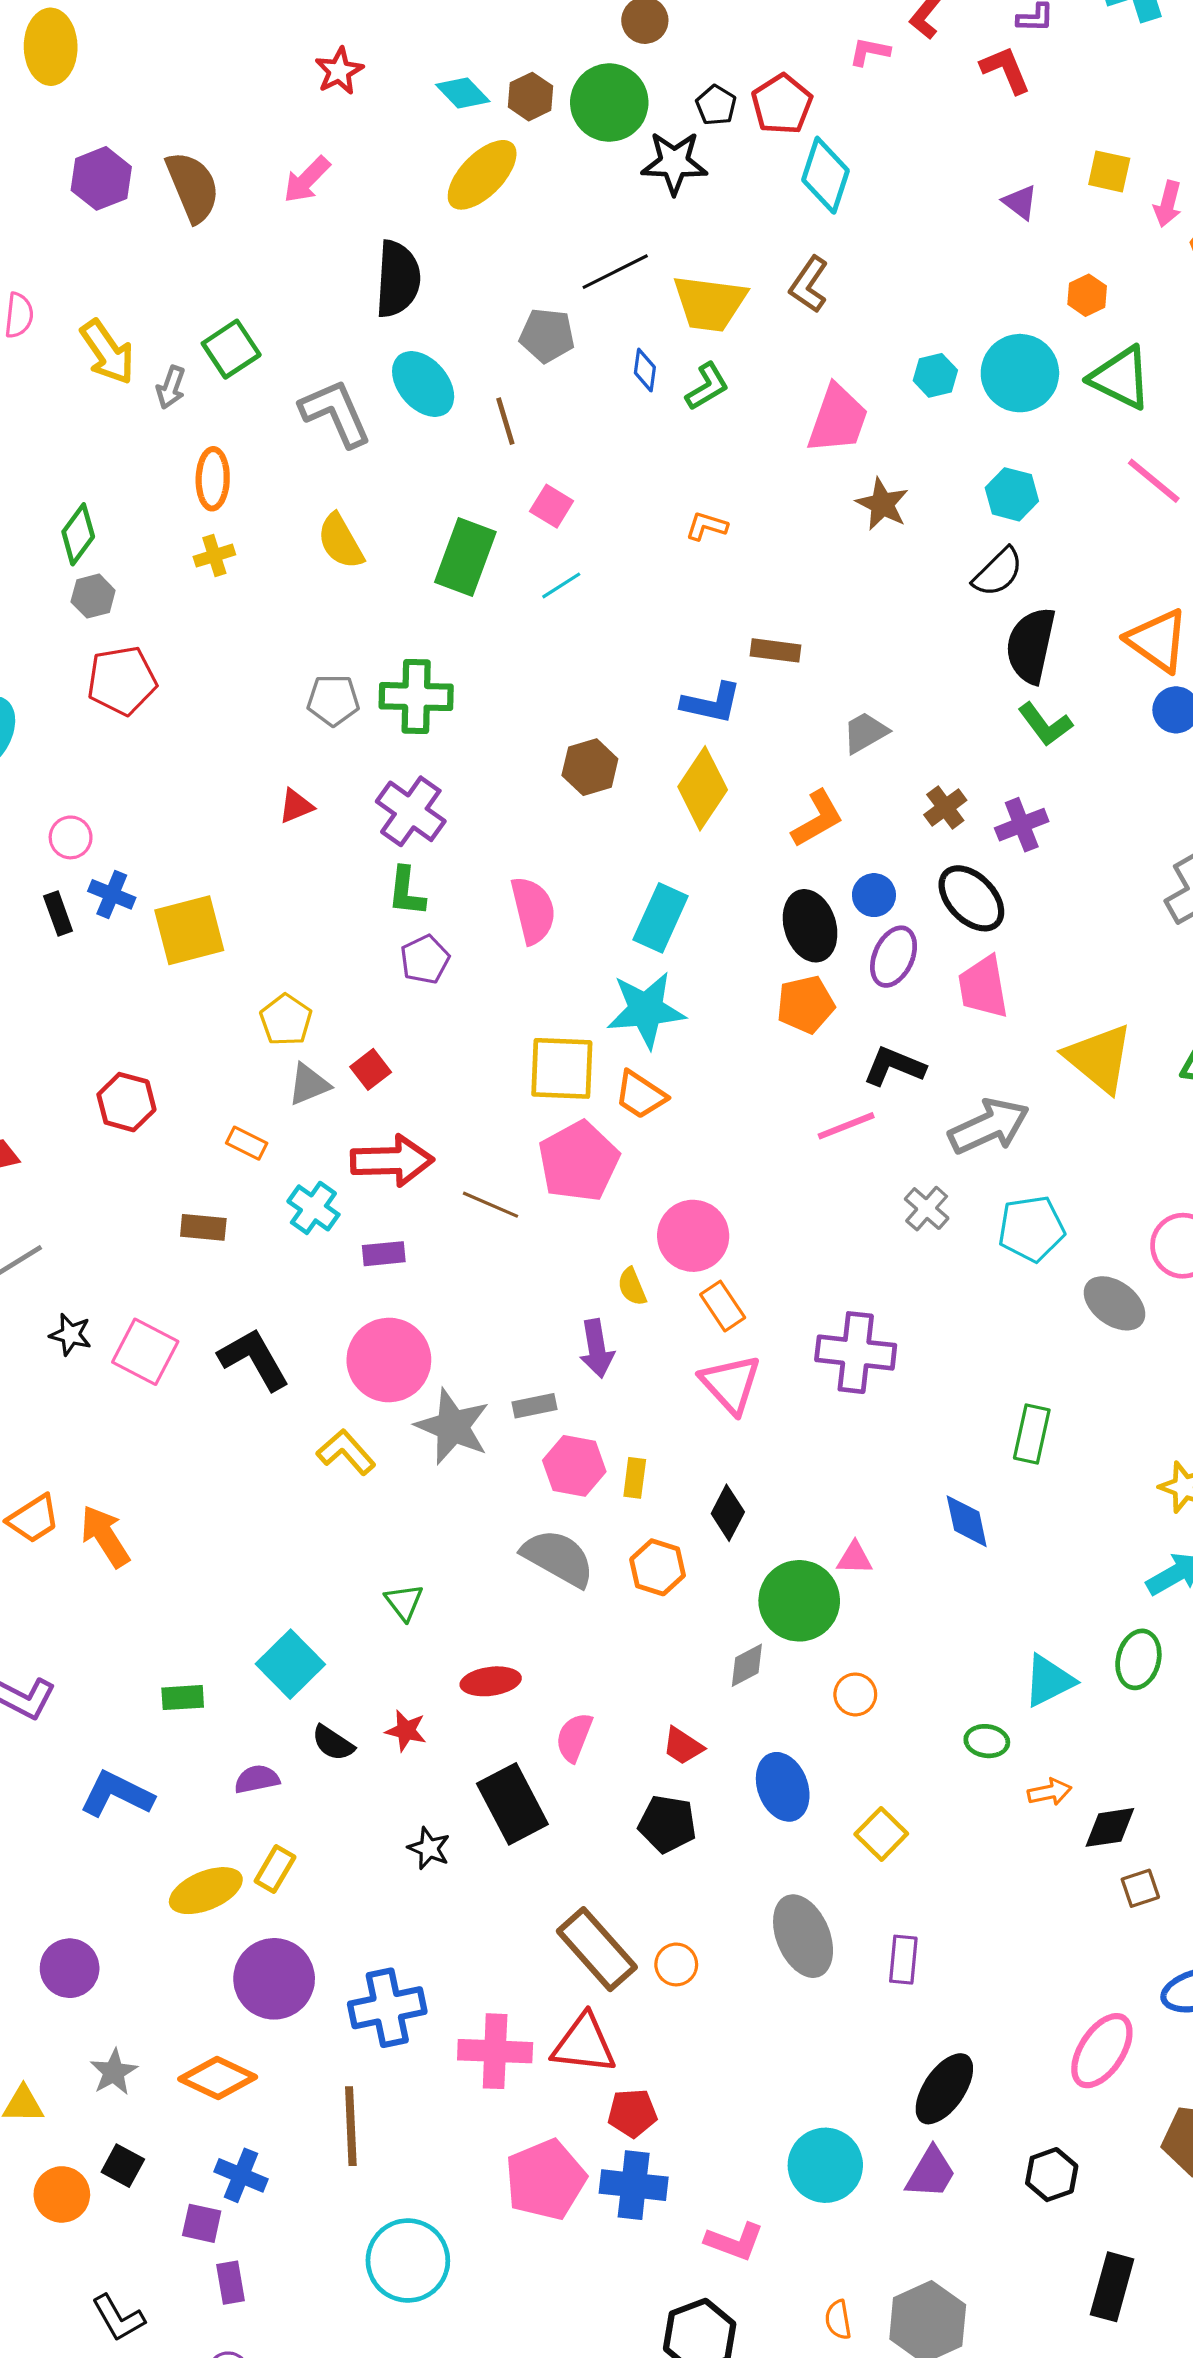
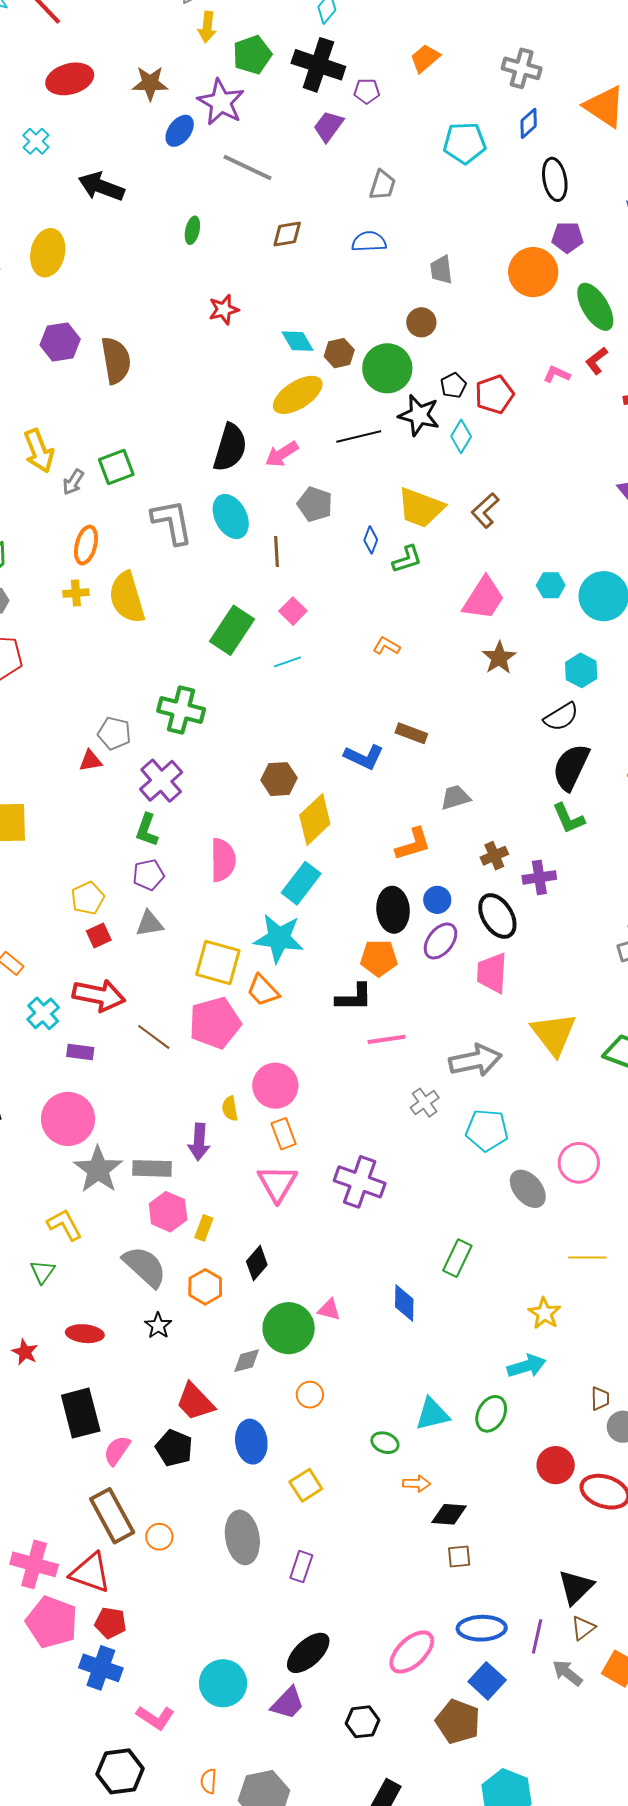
cyan diamond: (826, 175) -> (461, 436), moved, size x0.7
pink arrow: (307, 180) -> (282, 454), moved
black line: (615, 272) -> (359, 437), moved
yellow semicircle: (340, 541) -> (127, 597), moved, size x1.4
gray pentagon: (333, 700) -> (114, 733), moved
yellow diamond: (703, 788) -> (315, 820), moved
yellow pentagon: (286, 1020) -> (88, 898), moved
black L-shape: (894, 1066) -> (354, 997), moved, turned 144
gray triangle: (309, 1084) -> (149, 924), moved
gray rectangle: (534, 1406) -> (152, 1168), size x1.4
yellow L-shape: (346, 1452) -> (65, 1225), moved
pink semicircle: (574, 1737) -> (117, 1451), moved
red trapezoid: (683, 1746) -> (195, 1402), size x1.5
black star: (429, 1848) -> (158, 1326), moved
pink pentagon: (545, 2180) -> (52, 1622), moved, turned 30

